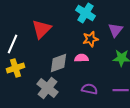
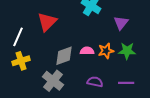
orange star: (90, 39) -> (106, 51), moved

